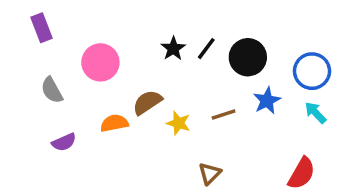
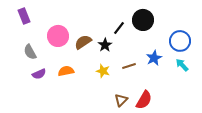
black star: (173, 49) -> (105, 45), moved
black circle: (248, 57) -> (143, 20), moved
brown semicircle: (147, 102) -> (83, 42), moved
purple semicircle: (64, 142) -> (39, 74), moved
red semicircle: (302, 173) -> (144, 100), moved

